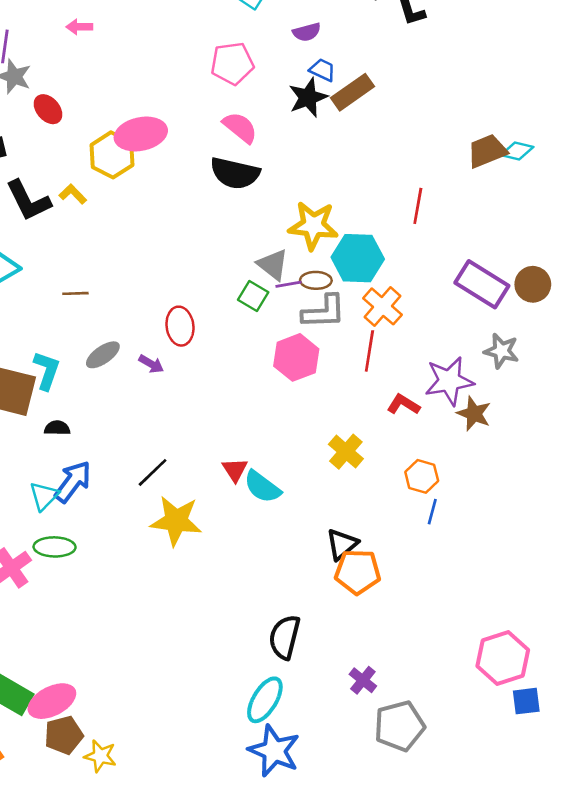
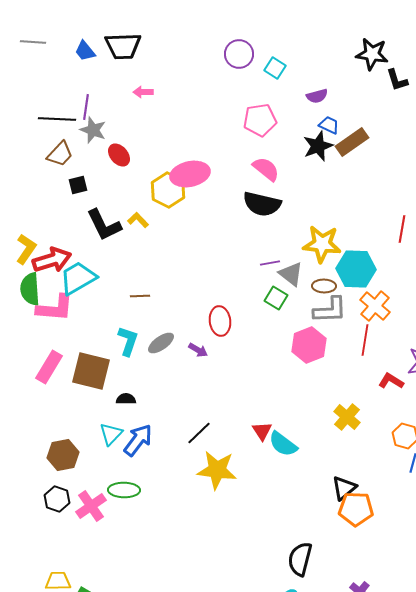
purple line: (288, 284) -> (270, 263), moved
cyan L-shape: (47, 371) -> (128, 341), moved
cyan triangle: (44, 496) -> (111, 434), moved

